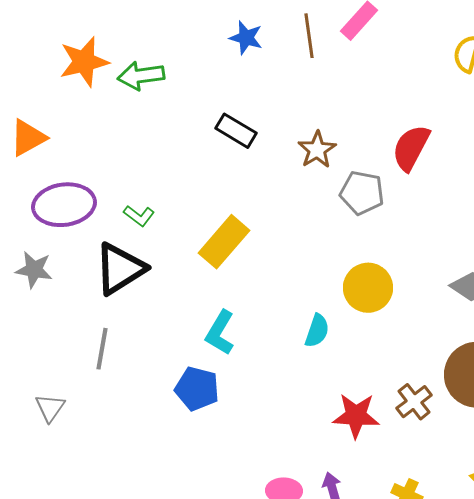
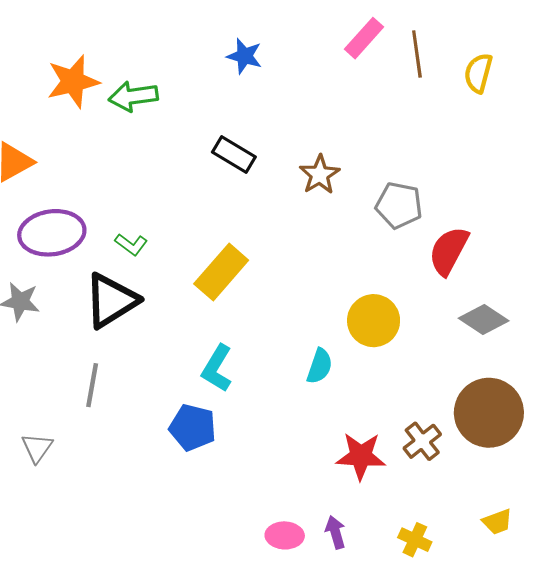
brown line: (309, 36) -> (417, 54), moved
red semicircle: (411, 148) -> (449, 251), moved
gray pentagon: (362, 193) -> (399, 205), moved

